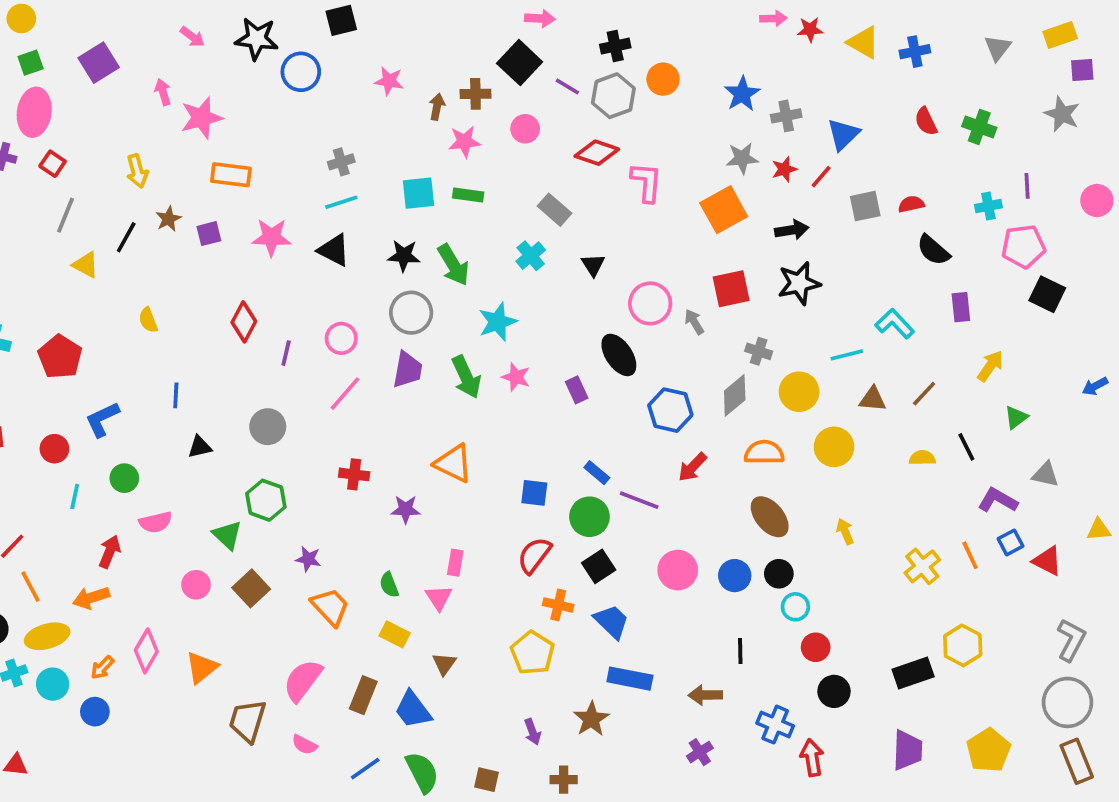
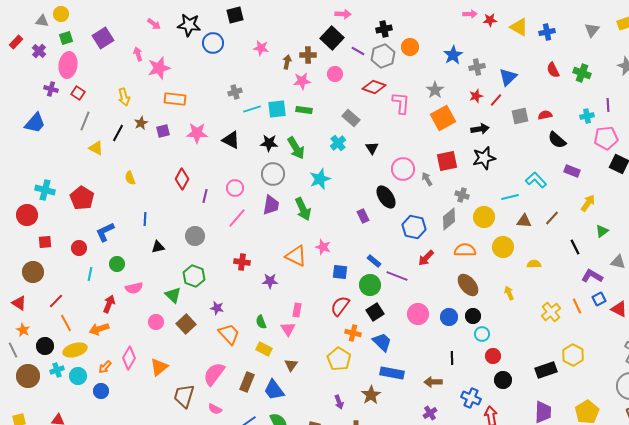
gray star: (742, 158) -> (435, 90), moved, turned -30
cyan line: (341, 202) -> (252, 109), moved
purple rectangle: (961, 307) -> (572, 171), turned -63
pink star: (516, 377) -> (323, 247), moved
yellow semicircle: (922, 458) -> (534, 264), moved

